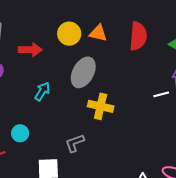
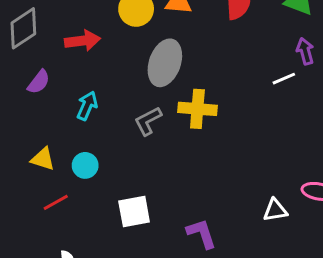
cyan arrow: (42, 91) -> (87, 106), moved
gray L-shape: (75, 143) -> (148, 121), moved

